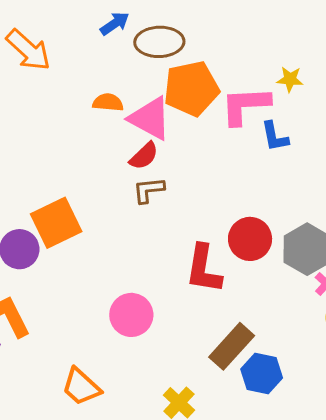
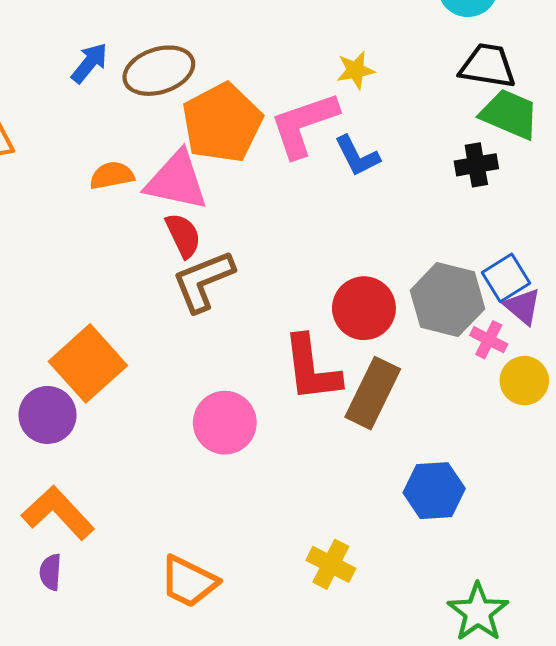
red semicircle: (144, 156) -> (183, 235), turned -56
brown L-shape: (149, 190) -> (203, 281), size x1.4
pink circle: (131, 315) -> (225, 423), moved
brown rectangle: (232, 346) -> (373, 393), moved

